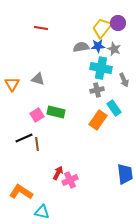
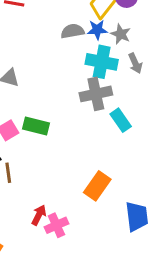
gray arrow: (124, 80) -> (135, 63), moved
gray cross: (97, 90) -> (96, 94), size x1.5
orange rectangle: (98, 120) -> (97, 186), moved

